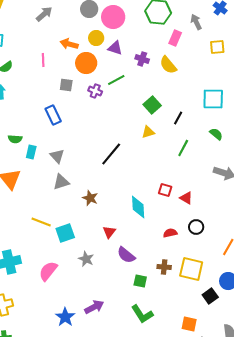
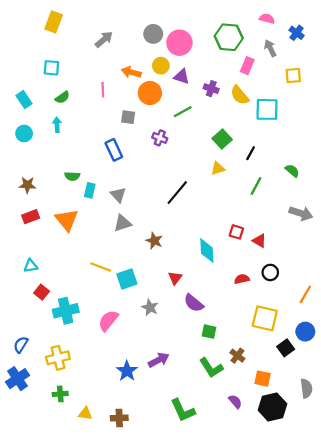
purple cross: (95, 91) -> (160, 138), moved
cyan square: (213, 99) -> (267, 109), moved
brown cross: (164, 267) -> (237, 356), moved, turned 32

